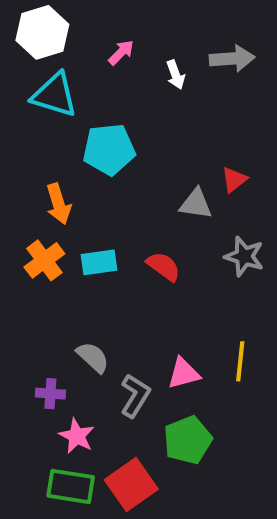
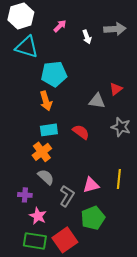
orange arrow: (59, 204) -> (46, 101), moved
orange cross: (44, 260) -> (42, 152), moved

